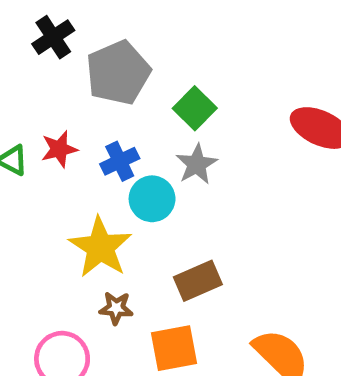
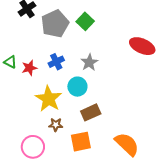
green square: (195, 108) -> (85, 21), moved
red star: (59, 149) -> (29, 68), moved
cyan circle: (152, 199) -> (77, 87), moved

